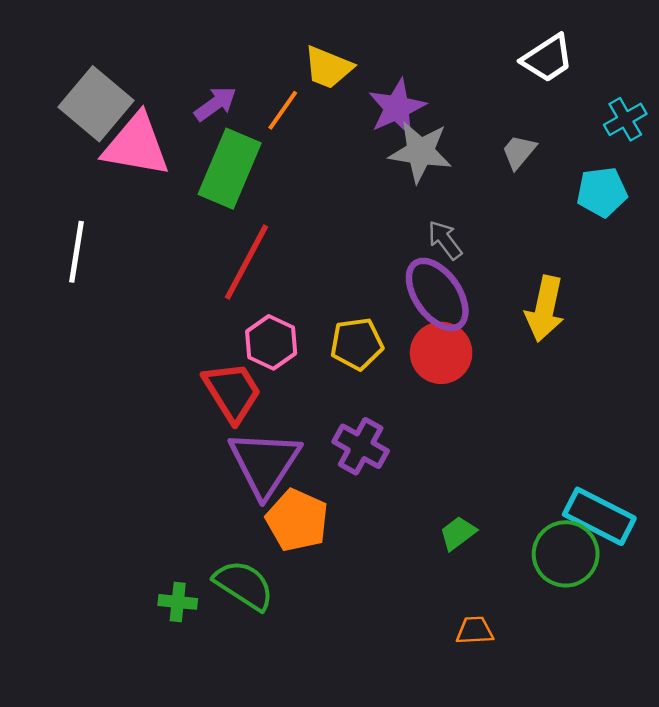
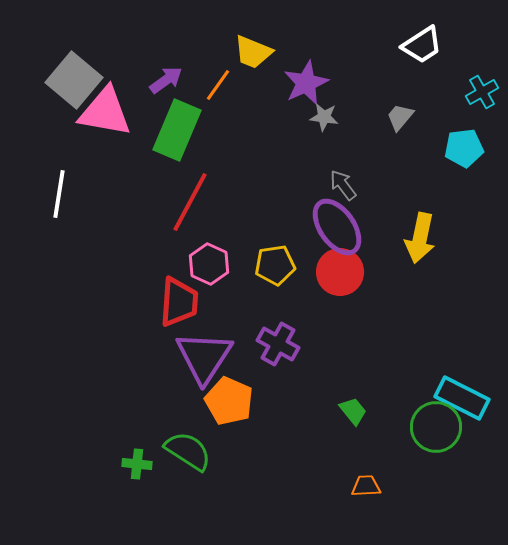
gray star: (420, 152) -> (324, 117), size x0.6
red trapezoid: (232, 392) -> (179, 302), turned 36
green trapezoid: (458, 533) -> (353, 411), turned 88

